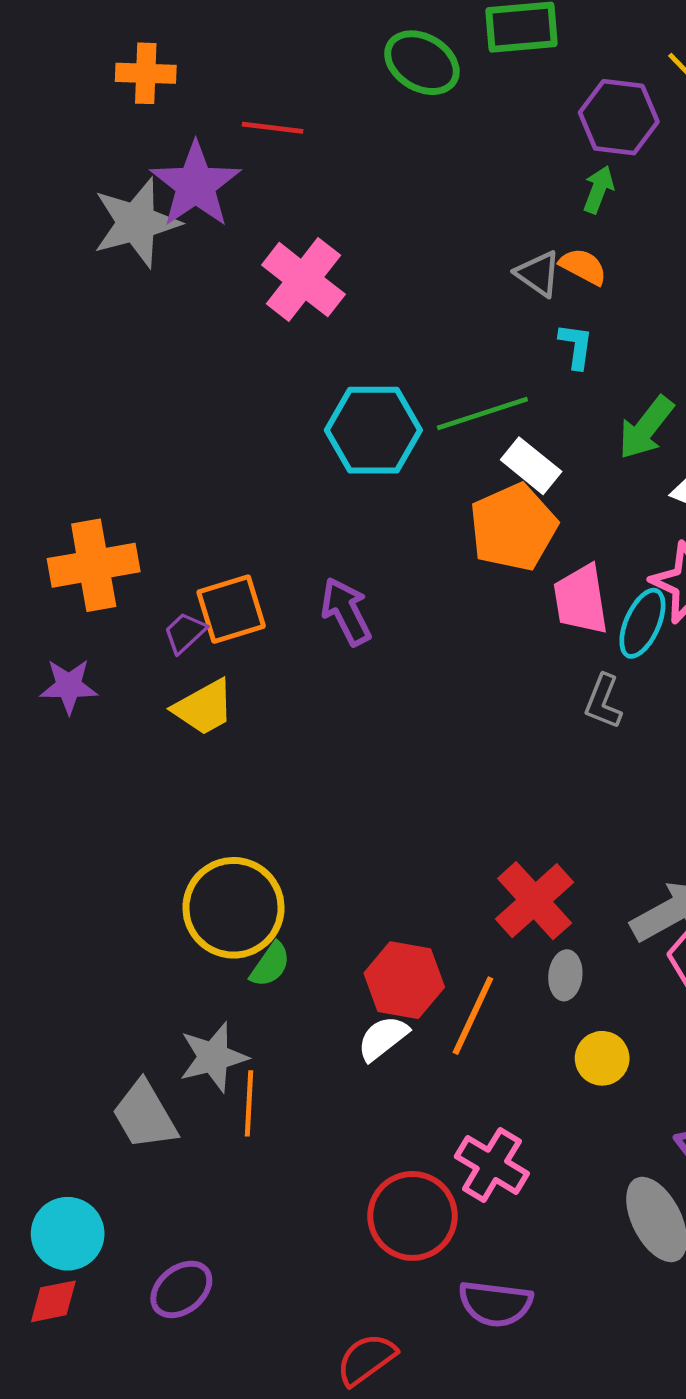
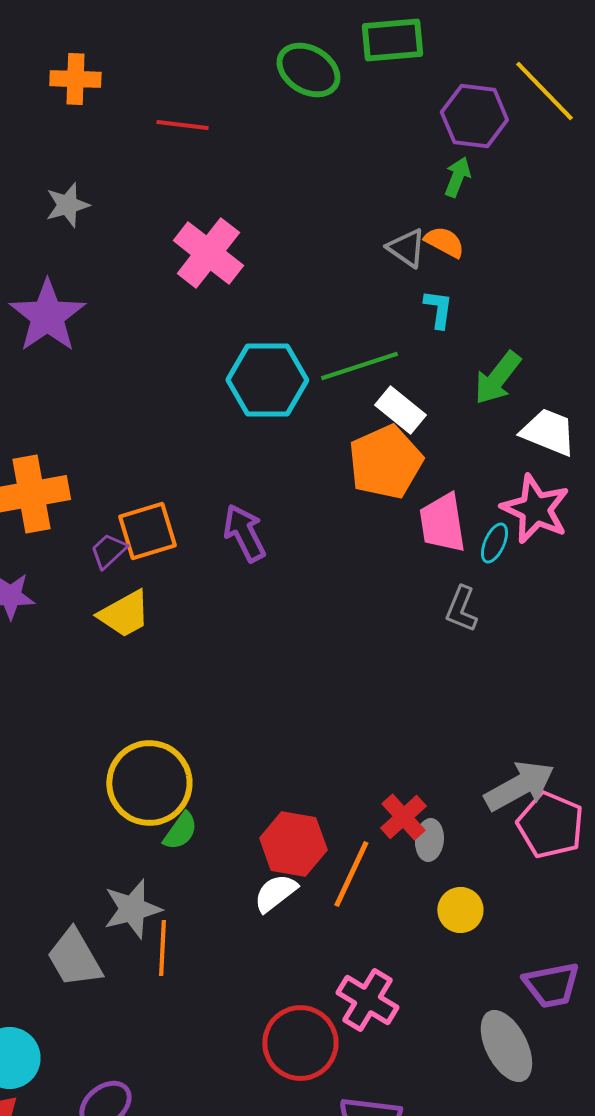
purple star: (196, 185) -> (47, 316), moved
gray star: (136, 223) -> (67, 205), size x0.6
cyan ellipse: (642, 623) -> (494, 543), size x0.7
red cross: (535, 901) -> (403, 817), moved, size x0.7

